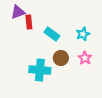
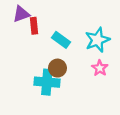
cyan star: (83, 34) -> (97, 40), size x1.5
brown circle: (61, 58) -> (58, 68), moved

